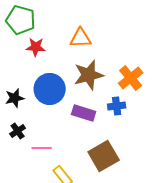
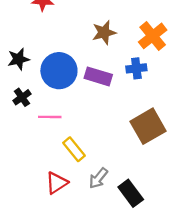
brown star: (89, 75) -> (104, 33), size x0.7
blue circle: (50, 89) -> (59, 71), moved
brown square: (104, 156) -> (148, 126), moved

